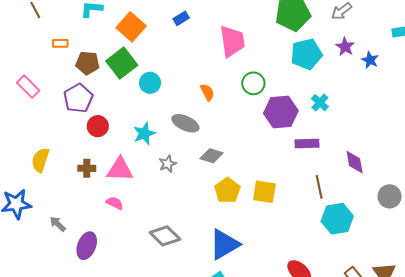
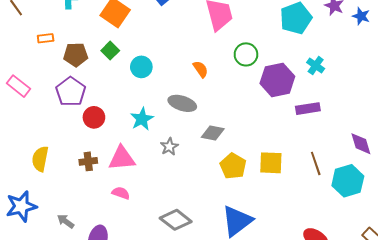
green square: (122, 63) -> (110, 51), size x0.6
purple diamond: (355, 162) -> (361, 144), moved
brown line: (319, 187) -> (316, 163), moved

